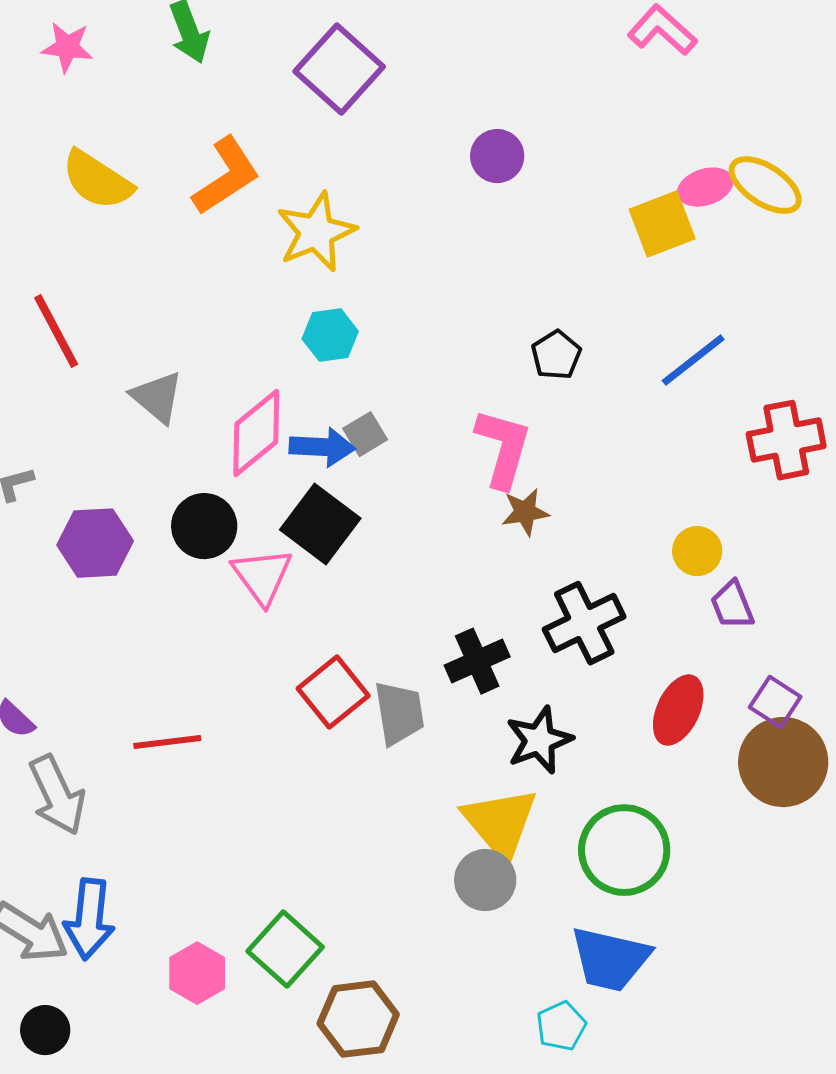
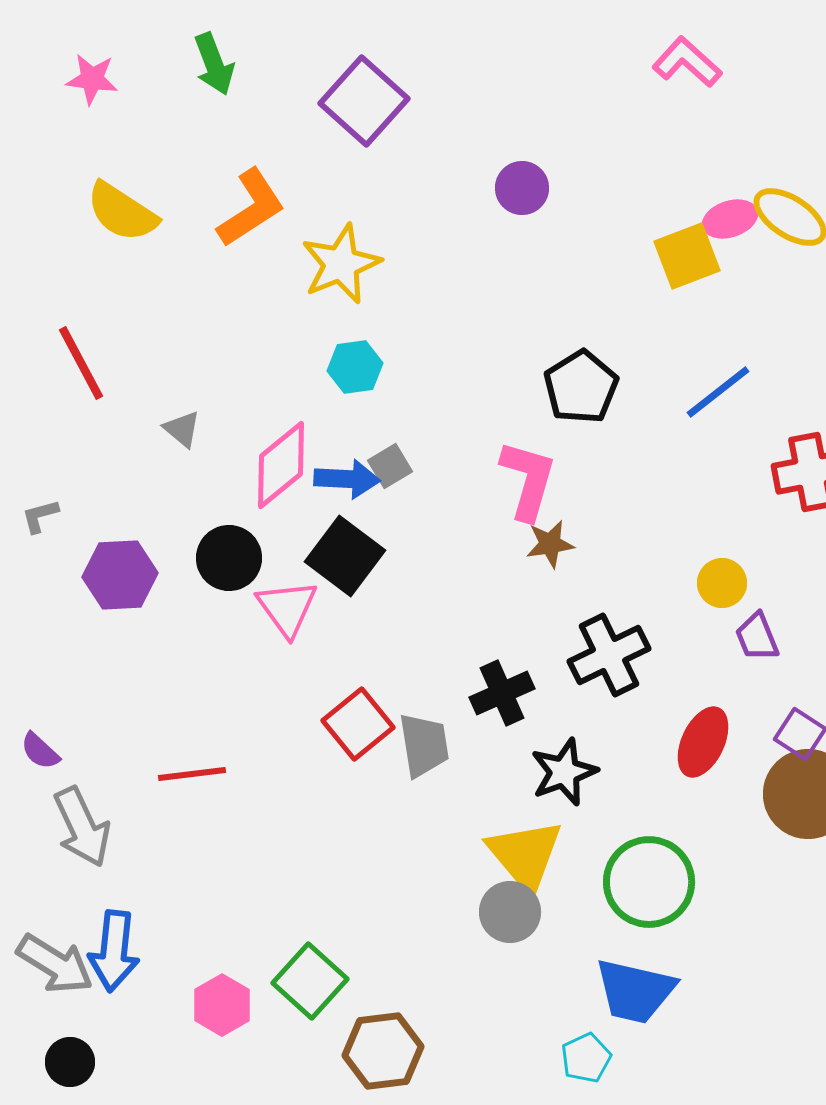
black pentagon: (556, 355) -> (581, 387), size x1.5
gray triangle: (157, 397) -> (182, 429), size x0.7

